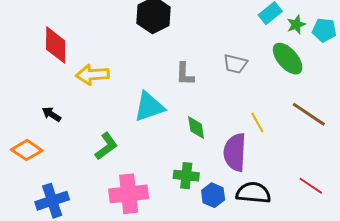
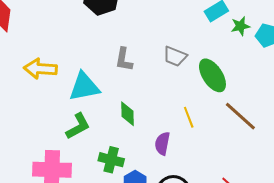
green ellipse: (288, 59) -> (212, 75), moved
yellow arrow: (92, 75) -> (40, 69), moved
green L-shape: (106, 146) -> (78, 126), moved
purple semicircle: (235, 152) -> (162, 143), size x0.6

